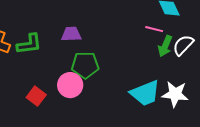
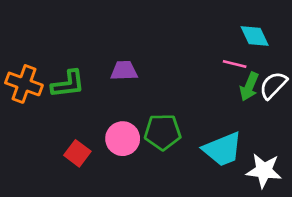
green pentagon: (85, 65) -> (163, 132), moved
white star: (175, 94) -> (264, 171), moved

